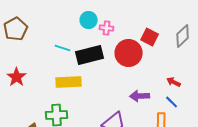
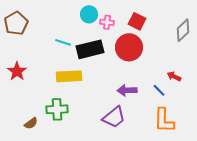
red square: (150, 37) -> (137, 21), moved
purple arrow: (140, 96) -> (127, 90), moved
blue line: (172, 102) -> (159, 90), moved

